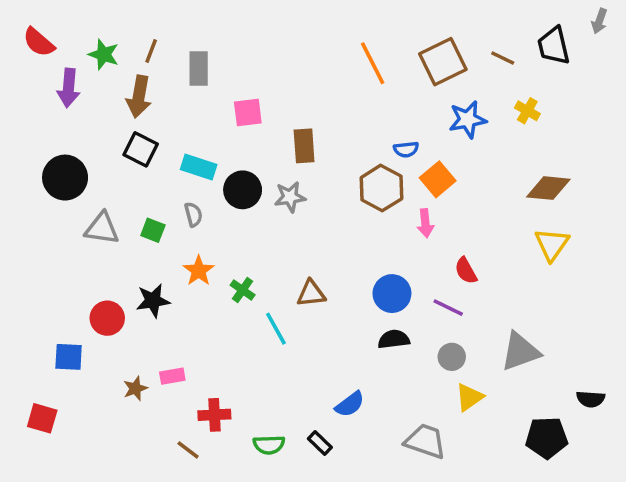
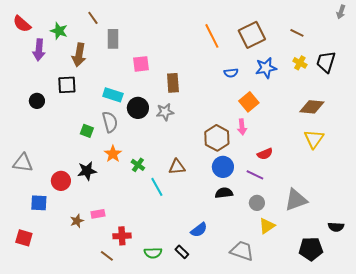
black trapezoid: (554, 46) -> (326, 62), moved, turned 30
brown line: (151, 51) -> (93, 18), moved, turned -56
brown line: (503, 58) -> (297, 33), moved
black square: (141, 149) -> (67, 85), moved, turned -30
blue semicircle: (406, 149) -> (231, 73), moved
black circle: (65, 178) -> (37, 101), size x0.6
brown hexagon: (381, 188) -> (217, 138), moved
gray semicircle: (193, 214) -> (110, 122), size x1.5
gray triangle: (102, 229) -> (23, 163), moved
red semicircle: (466, 271) -> (265, 154), turned -84

